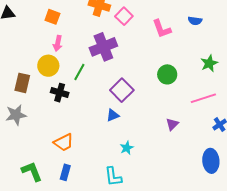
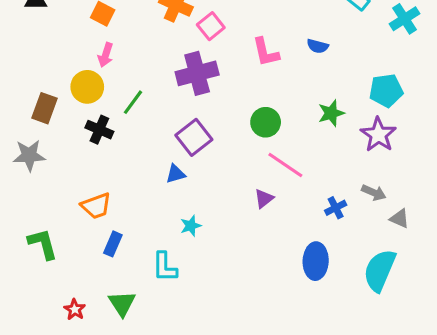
purple cross: (103, 47) -> (197, 73), moved
pink line: (203, 98) -> (285, 165), moved, turned 45
blue rectangle: (65, 172) -> (113, 244), moved

